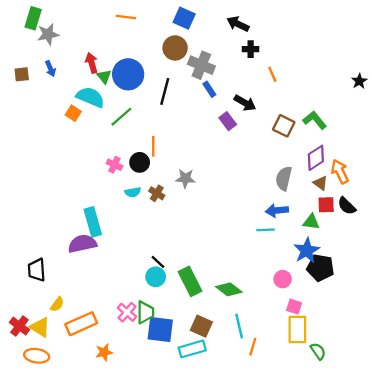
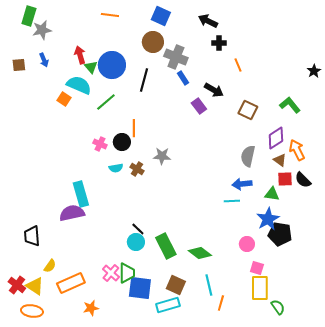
green L-shape: (315, 120) -> (290, 105), moved

